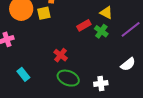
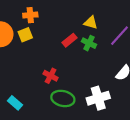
white cross: (101, 84) -> (98, 98), size x1.5

